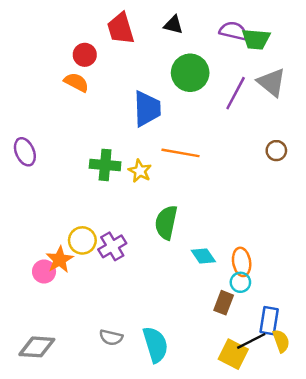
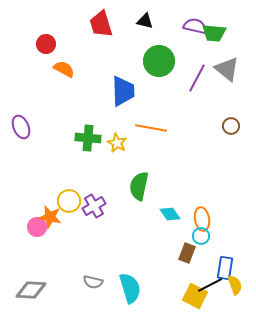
red circle: (85, 55) -> (46, 44), moved
orange star: (60, 260) -> (50, 217), turned -30

